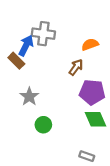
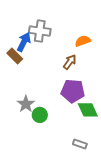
purple pentagon: (92, 92) -> (73, 91), moved
gray star: (29, 97) -> (26, 104), moved

